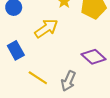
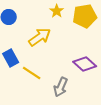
yellow line: (38, 78) -> (32, 73), moved

